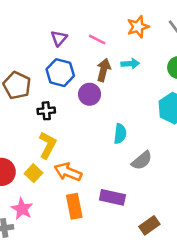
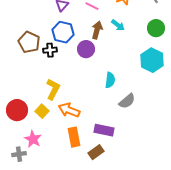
cyan arrow: (130, 64) -> (118, 25), turned 40
black cross: (46, 111) -> (50, 50), moved
brown rectangle: (149, 225) -> (96, 152), moved

